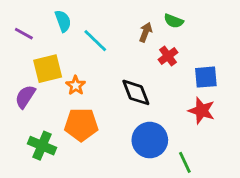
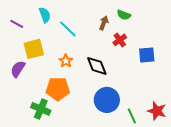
orange star: (76, 85) -> (66, 61), moved
red star: (202, 111) -> (157, 111), moved
green cross: (42, 146) -> (41, 109), moved

